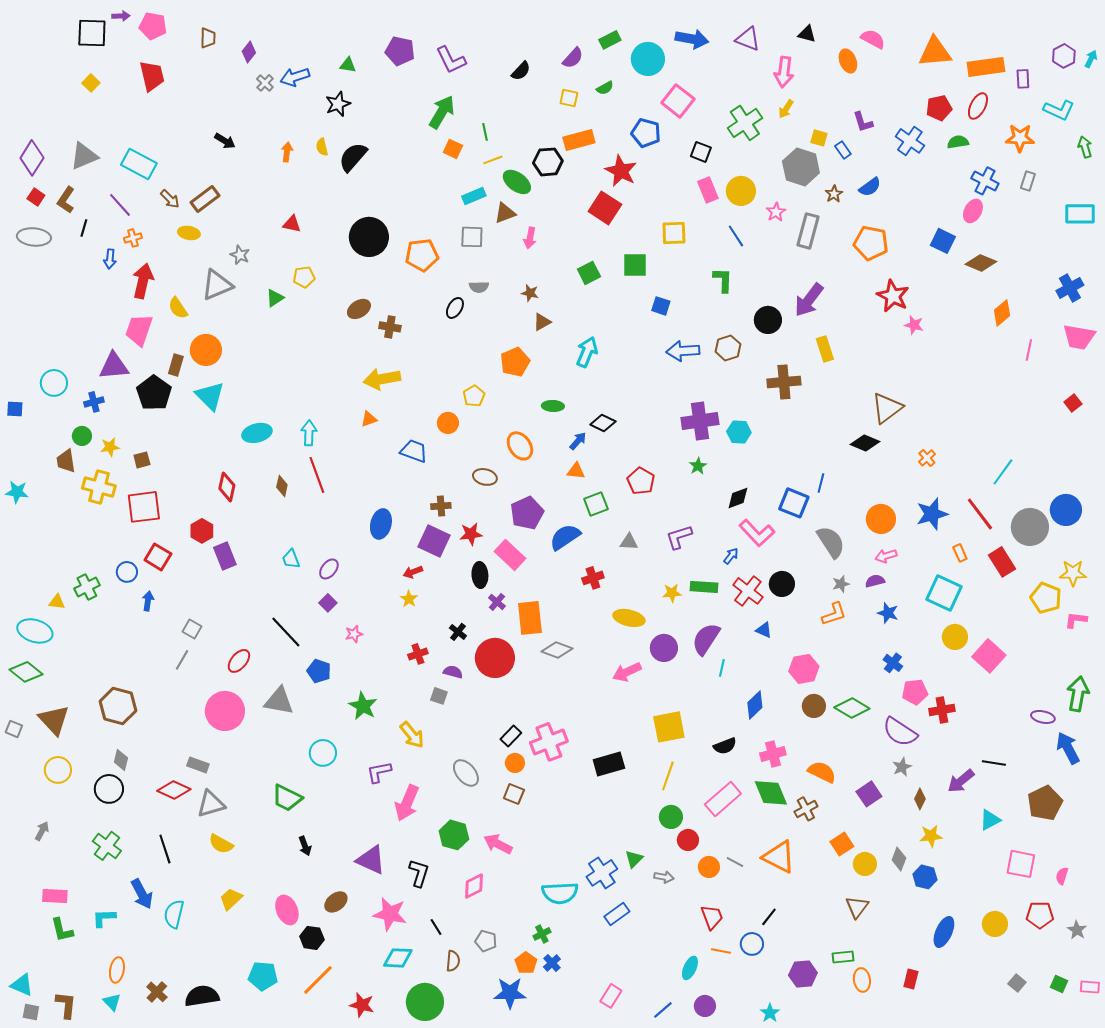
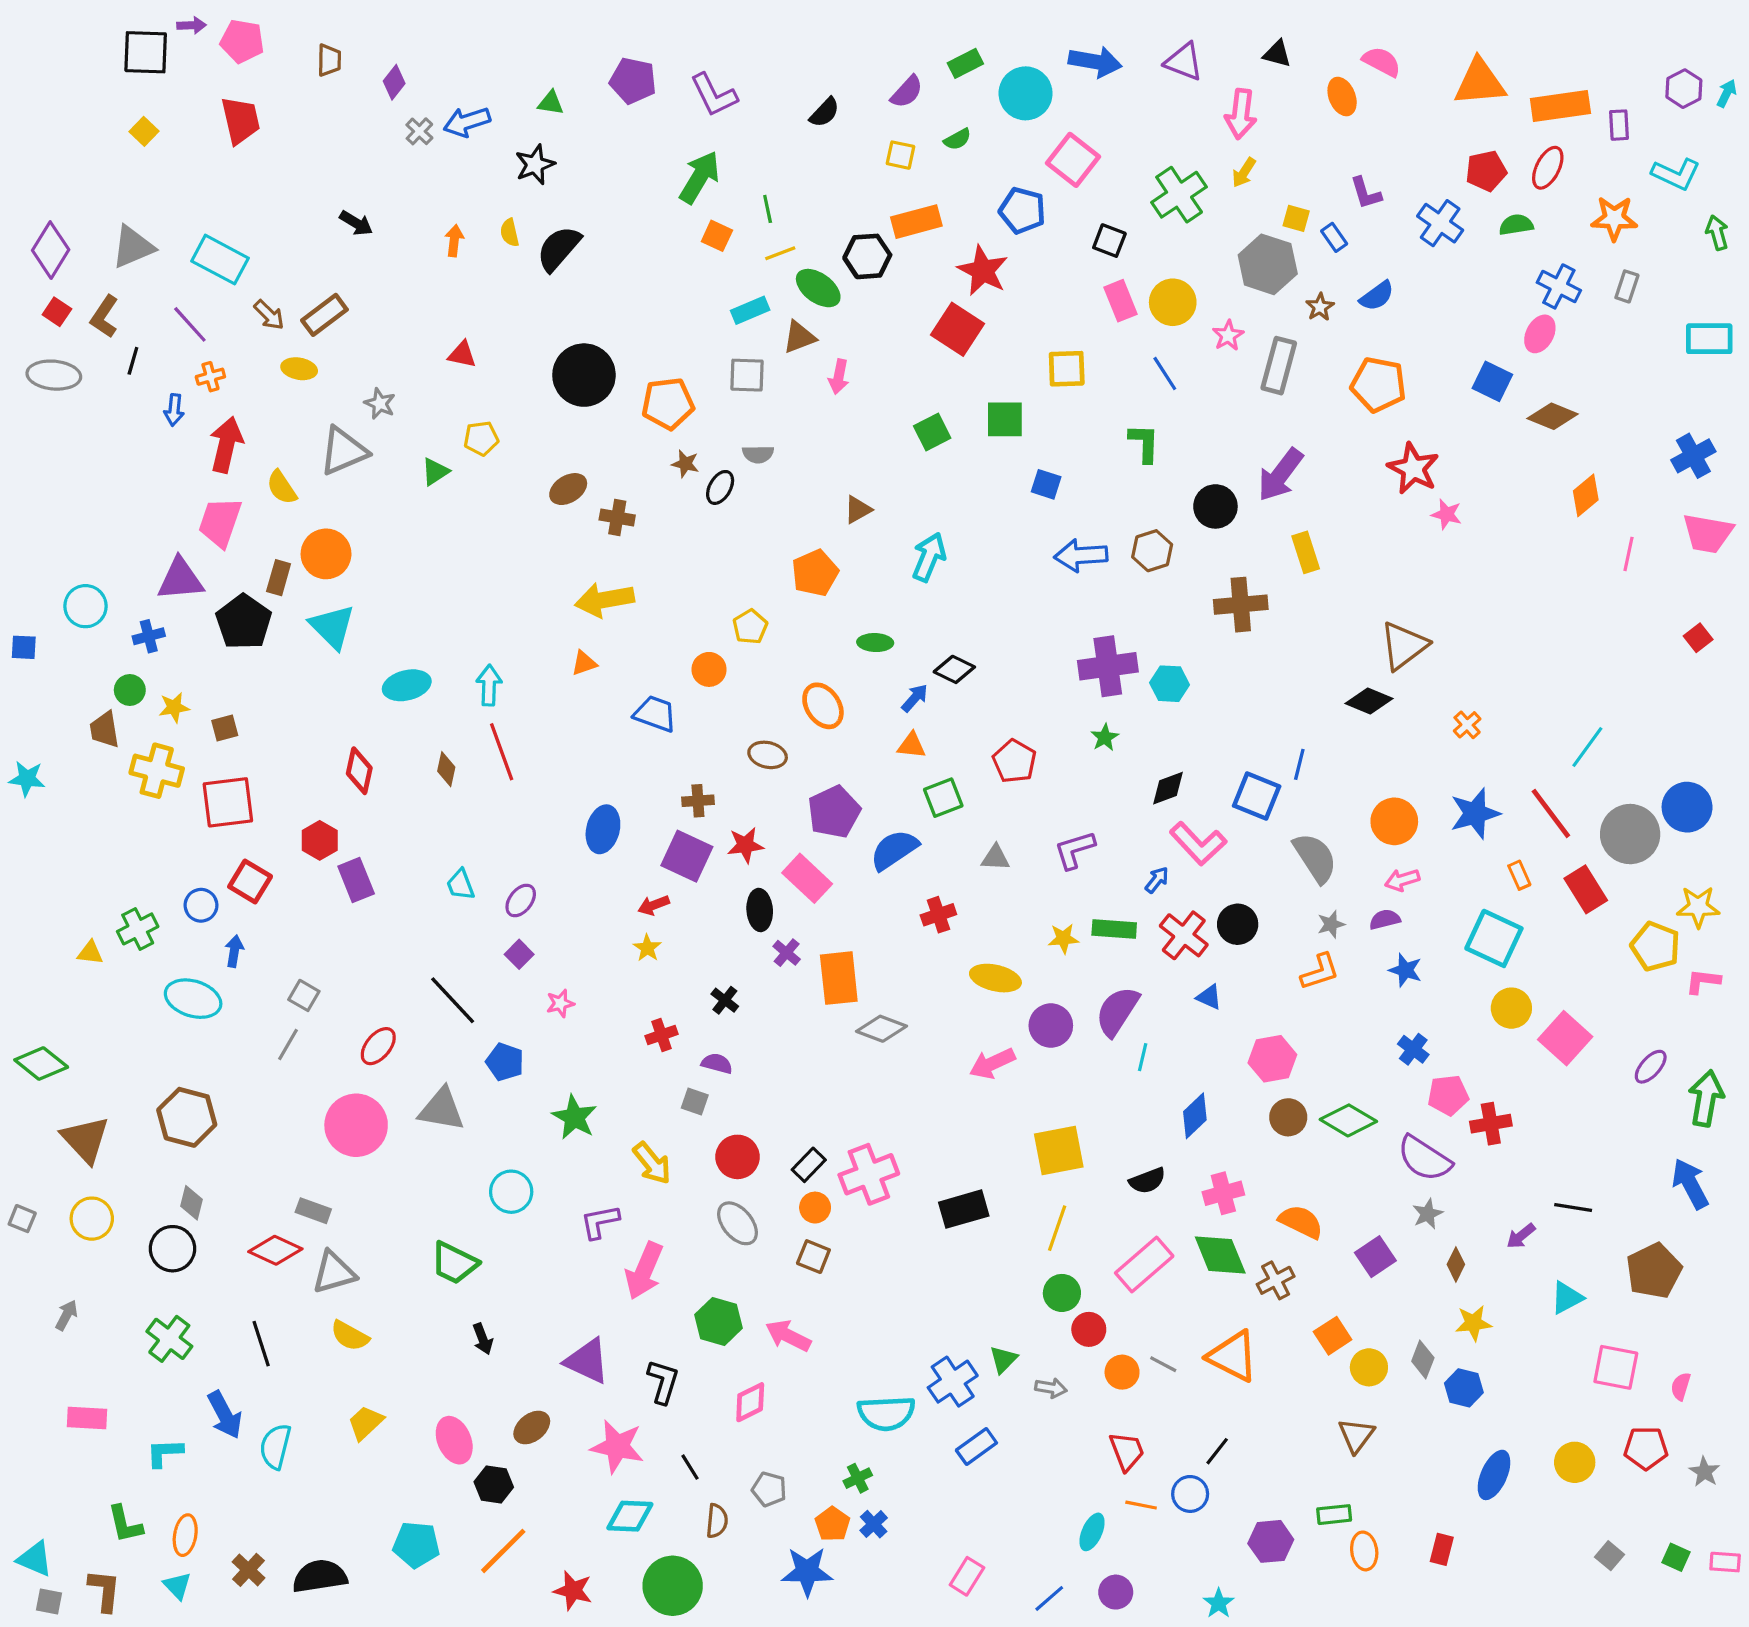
brown star: (530, 293) -> (685, 464), moved
cyan ellipse: (35, 631) -> (193, 999), moved
red circle: (495, 658) -> (737, 1157), moved, size x0.7
purple ellipse: (1043, 717) -> (1651, 1067), moved, turned -60
gray square: (14, 729) -> (22, 1219), moved
purple arrow: (961, 781) -> (1521, 1236), size x0.7
green L-shape: (62, 930) -> (125, 1524), moved

